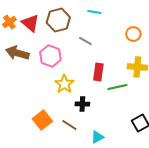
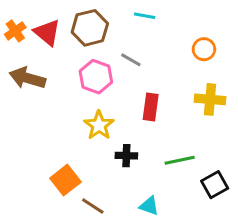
pink hexagon: (50, 56) -> (96, 77), moved
green line: (117, 87) -> (180, 160), moved
brown line: (69, 125) -> (93, 206), moved
cyan triangle: (97, 137) -> (149, 206), turned 48

